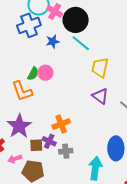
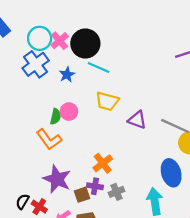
pink cross: (55, 11) -> (60, 41), turned 35
yellow trapezoid: (100, 68) -> (107, 101), moved, turned -70

